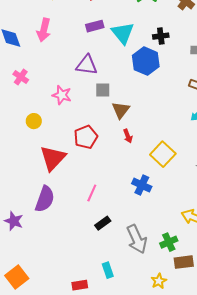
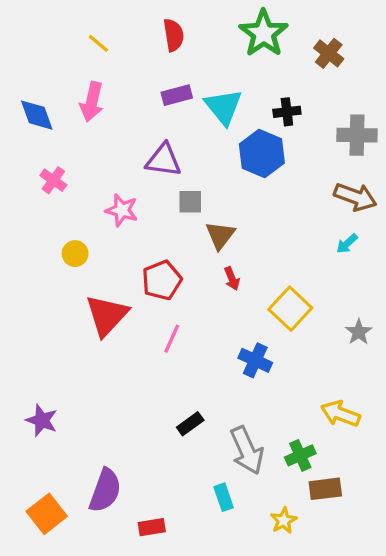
pink line: (92, 193) -> (172, 339), moved
purple semicircle: (45, 199) -> (105, 490), moved
cyan rectangle: (108, 270) -> (224, 497), moved

